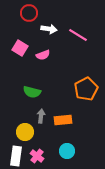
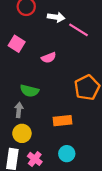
white arrow: (49, 29) -> (56, 17), moved
pink semicircle: (43, 55) -> (49, 58), moved
gray arrow: (41, 116) -> (19, 110), moved

